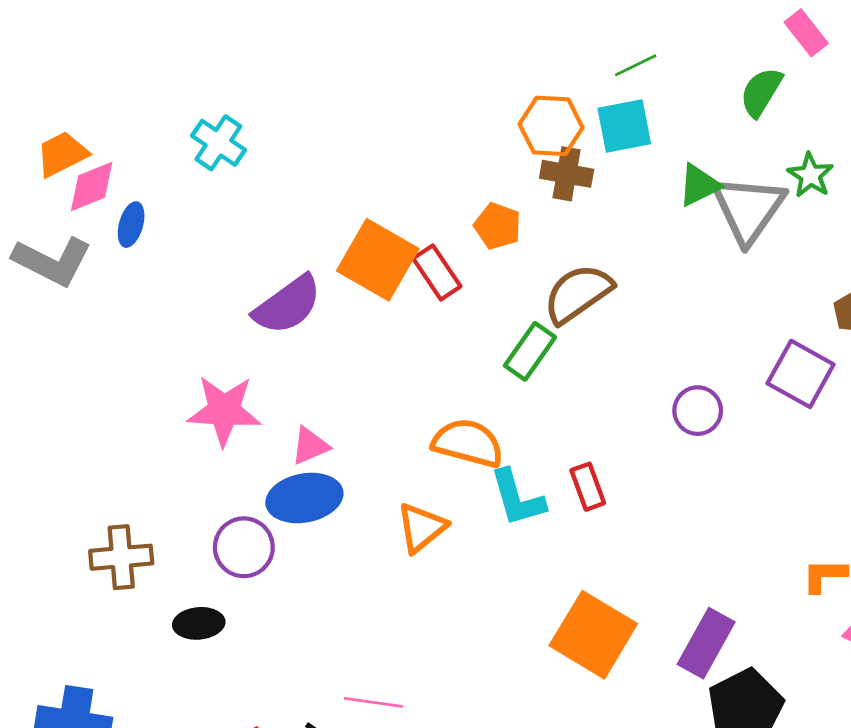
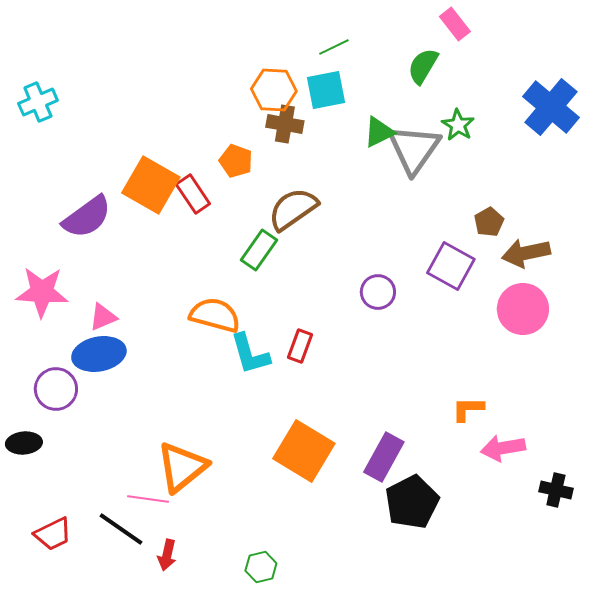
cyan cross: (218, 143) -> (38, 102), turned 33
red rectangle: (588, 487) -> (300, 346), turned 40
orange triangle: (421, 528) -> (182, 467), moved, size x1.4

